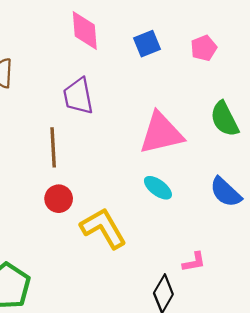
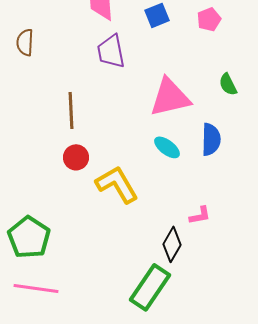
purple trapezoid: (78, 96) -> (111, 51), moved
green semicircle: (225, 119) -> (228, 84), size x0.7
blue semicircle: (226, 192) -> (211, 139), moved, turned -132

